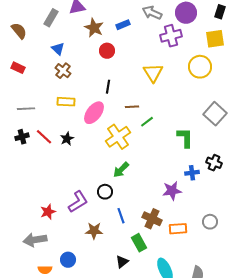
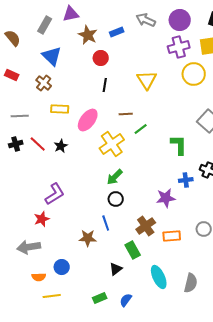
purple cross: (171, 36) -> (179, 47), moved
blue triangle: (58, 49) -> (52, 56), size x1.5
brown cross: (63, 71) -> (44, 83), moved
black line: (108, 87) -> (105, 85), moved
black circle: (105, 192) -> (116, 199), moved
purple L-shape: (78, 202) -> (55, 194), moved
blue line: (121, 216) -> (106, 223), moved
brown cross: (152, 219) -> (146, 226), turned 30

